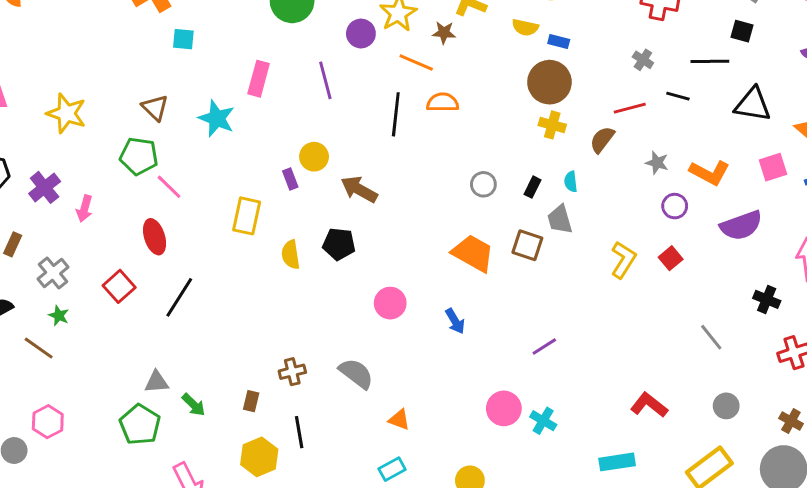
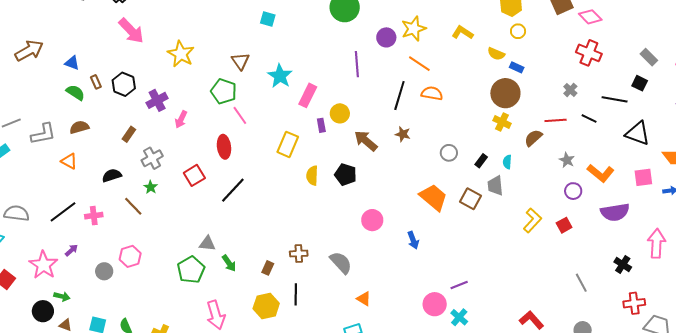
brown star: (444, 33) -> (403, 134), moved
pink rectangle: (259, 79) -> (308, 95), moved
purple line: (544, 346) -> (459, 285), moved

